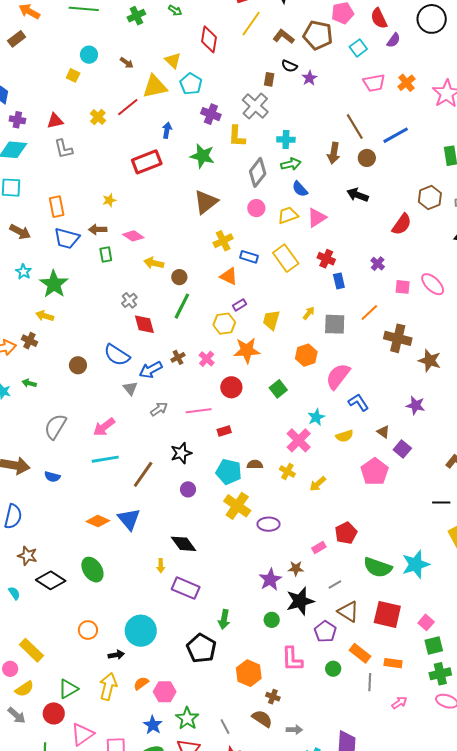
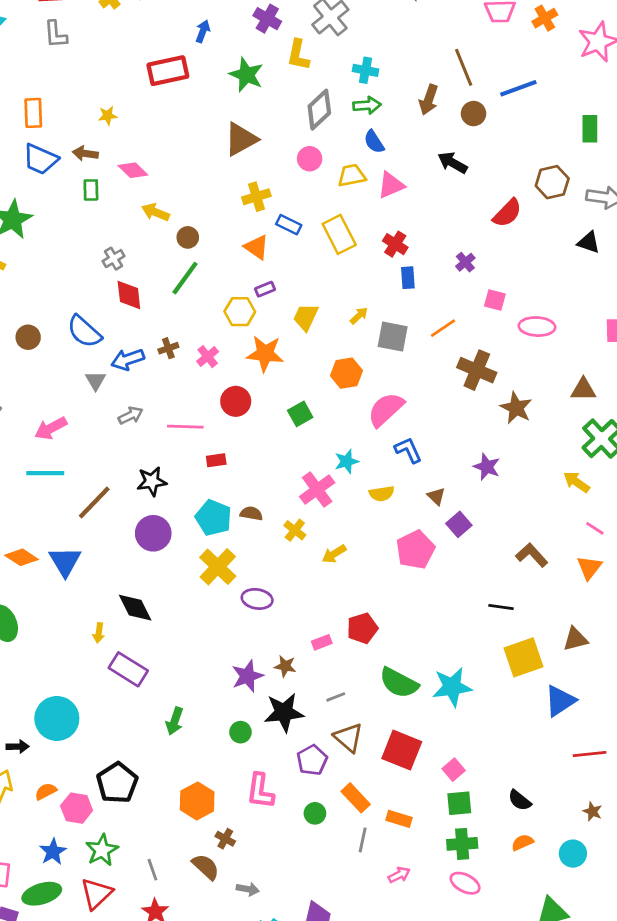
pink ellipse: (433, 284) -> (537, 327), moved, turned -50
purple circle: (188, 489) -> (153, 533), size x1.6
black pentagon: (201, 648) -> (117, 783), moved

